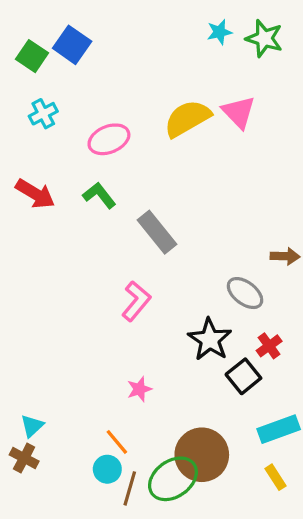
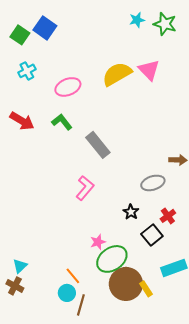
gray ellipse: (245, 293) -> (153, 183), turned -55
black star: (210, 339) -> (131, 212), size x0.6
pink star: (139, 389) -> (98, 242), moved
yellow rectangle: (275, 477) -> (146, 289), moved
green ellipse: (173, 479) -> (112, 259), moved

